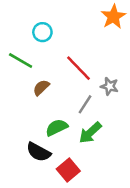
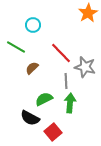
gray star: (109, 86) -> (85, 67), size x1.5
gray line: (85, 104) -> (66, 81), turned -35
green arrow: (90, 133) -> (70, 103), turned 138

